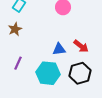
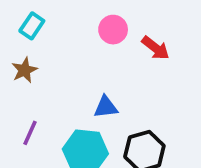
red arrow: (81, 46) -> (155, 48), moved

